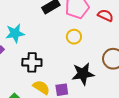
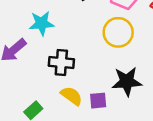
yellow circle: (74, 37) -> (118, 32), size x1.5

